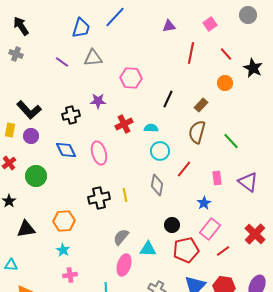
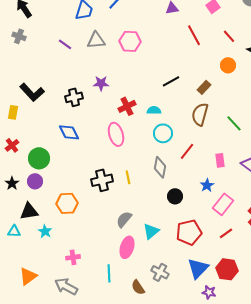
red line: (191, 53) -> (194, 35), turned -40
pink hexagon: (131, 78) -> (130, 41), moved
black line: (168, 99) -> (171, 81), turned 36
purple circle: (31, 136) -> (35, 181), moved
pink ellipse: (99, 153) -> (116, 134), moved
black circle: (172, 225) -> (175, 196), moved
pink rectangle: (210, 229) -> (223, 204), moved
cyan triangle: (148, 249) -> (151, 231), turned -42
cyan star: (63, 250) -> (45, 231), moved
cyan triangle: (11, 265) -> (14, 231), moved

